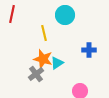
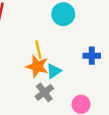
yellow line: (44, 33) -> (38, 50), moved
gray cross: (36, 74) -> (44, 92), moved

